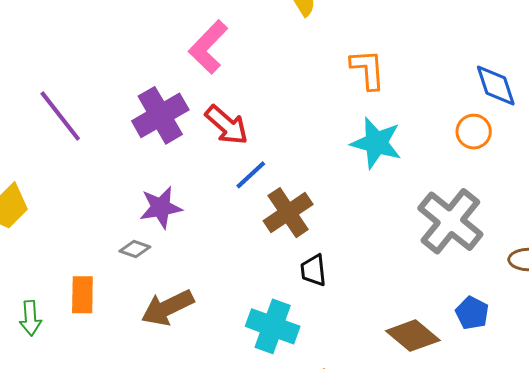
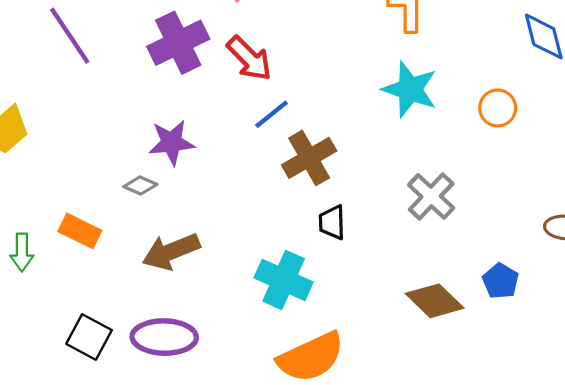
orange circle: (474, 132) -> (498, 108), moved
gray cross: (450, 221) -> (431, 196), moved, size x0.7
orange rectangle: (82, 295) -> (80, 231), turned -69

